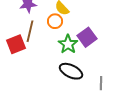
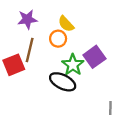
black ellipse: (71, 71) -> (63, 82), moved

